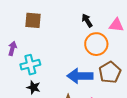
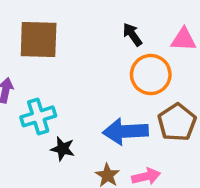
brown square: (33, 20) -> (39, 40), size x1.4
black star: (33, 87) -> (63, 149), moved

